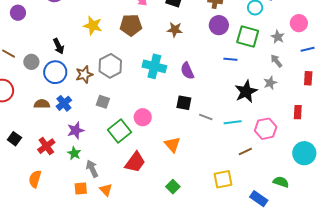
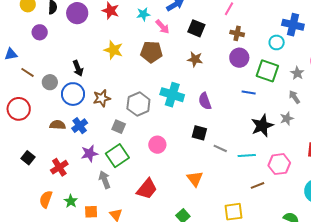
gray hexagon: (110, 66) -> (138, 104), moved
green square: (120, 131) -> (117, 156), moved
orange triangle: (172, 145) -> (195, 179), moved
green star: (74, 153) -> (71, 201), moved
gray arrow: (92, 169) -> (105, 180), moved

